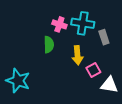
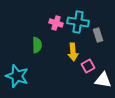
green semicircle: (49, 45) -> (37, 45), moved

